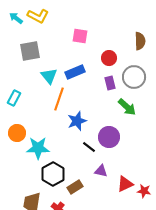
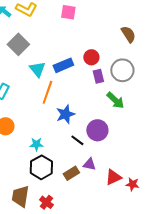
pink square: (80, 36) -> (68, 12), moved
brown semicircle: (140, 41) -> (128, 34), turned -30
gray square: (30, 51) -> (18, 44), turned -35
red circle: (109, 58) -> (91, 57), moved
cyan star: (38, 148) -> (36, 144), moved, size x0.6
brown rectangle: (75, 187) -> (71, 173), moved

